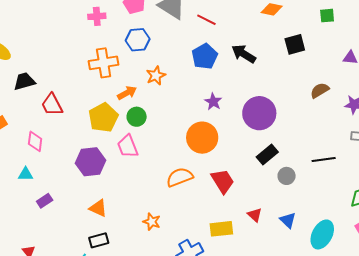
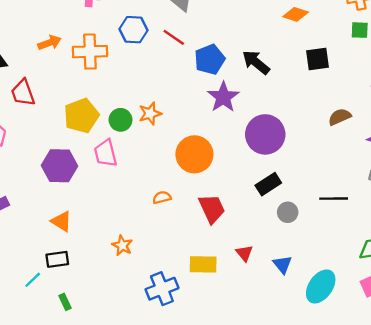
red line: (206, 20) -> (174, 37), moved
orange star: (156, 76) -> (150, 114), moved
orange arrow: (127, 93) -> (50, 43), moved
purple star: (213, 102) -> (223, 97), moved, size x1.5
orange semicircle: (180, 177) -> (162, 197), size x0.6

